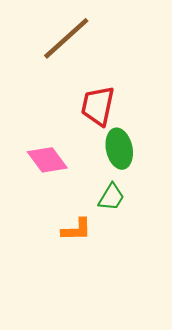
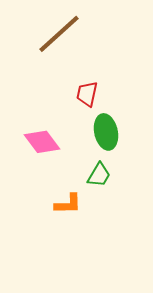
red trapezoid: (98, 106) -> (87, 94), size x0.7

